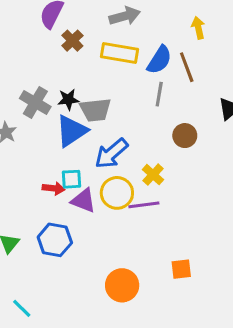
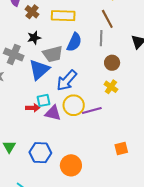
blue semicircle: (159, 60) -> (74, 42), moved
gray line: (159, 94) -> (101, 38), moved
black star: (68, 99) -> (34, 38), moved
yellow cross: (153, 175) -> (111, 87), moved
blue hexagon: (55, 240) -> (40, 153), moved
orange circle: (122, 285) -> (71, 165), moved

